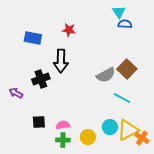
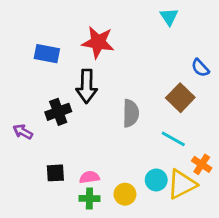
blue semicircle: (125, 24) -> (200, 68), moved, turned -136
red star: (69, 30) -> (98, 42), size x1.6
gray semicircle: (106, 75) -> (131, 113), moved, turned -60
orange cross: (142, 138) -> (202, 164), moved

